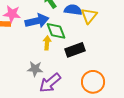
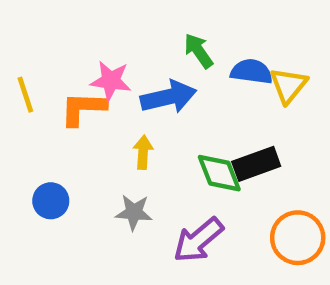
green diamond: (56, 31) -> (219, 173), moved
yellow arrow: (47, 43) -> (143, 152), moved
gray star: (35, 69) -> (134, 212), moved

